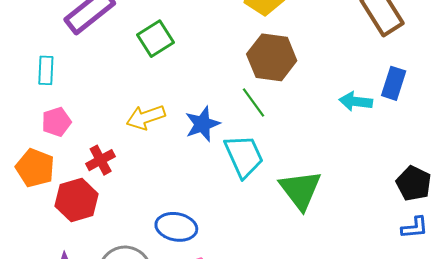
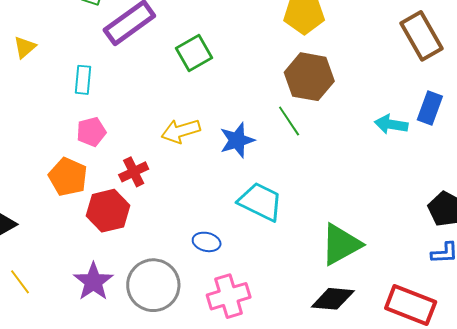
cyan trapezoid: (244, 156) -> (260, 202), moved, turned -42
green triangle: (300, 190) -> (341, 244), moved, turned 36
blue ellipse: (176, 227) -> (207, 242), size x0.7

